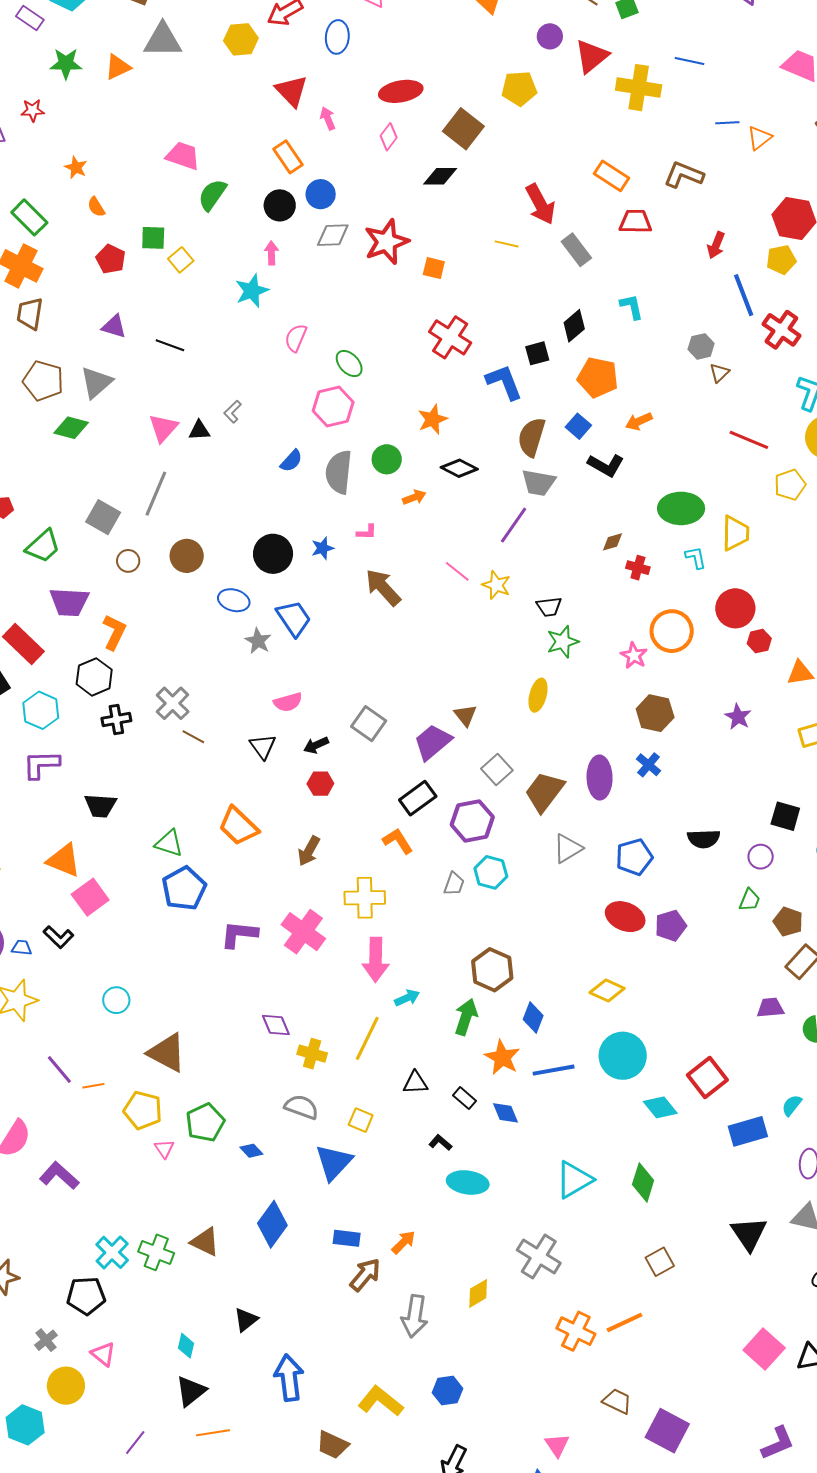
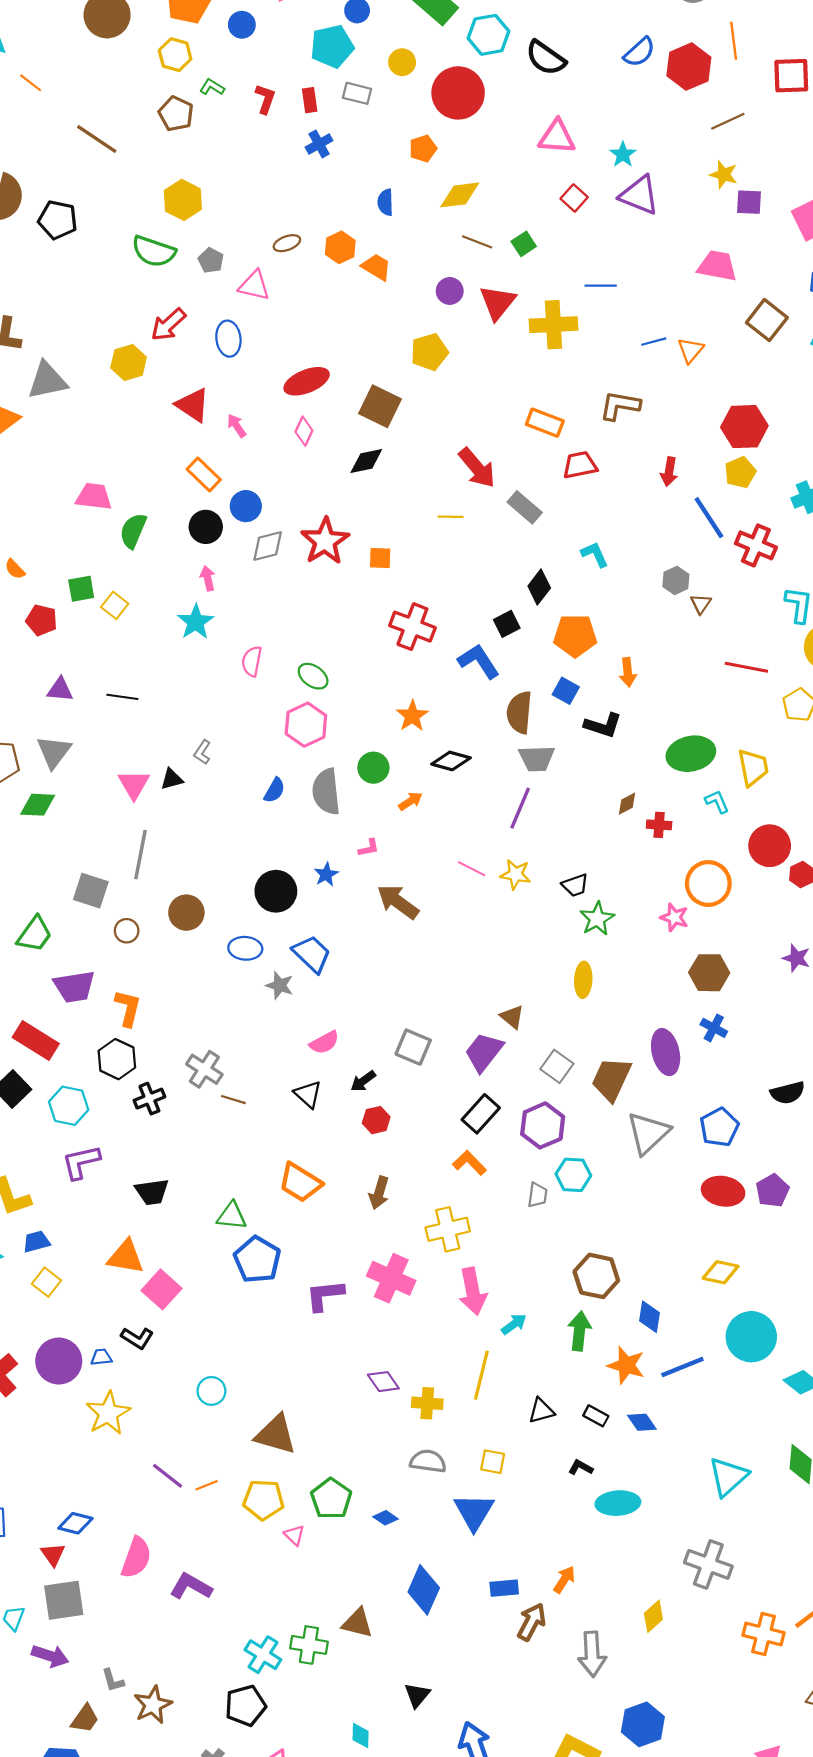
orange arrow: (639, 421) -> (628, 672), turned -60
gray triangle: (568, 848) -> (648, 1133), size x1.4
blue hexagon: (447, 1391) -> (643, 1724), size x1.4

